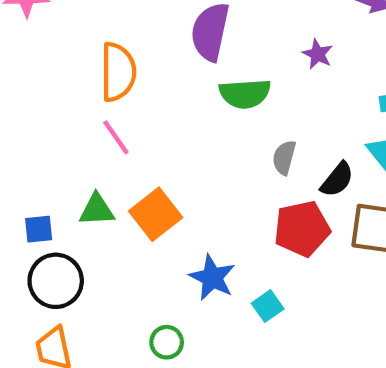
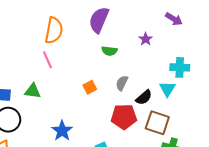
green semicircle: (245, 94) -> (109, 51), size x0.7
orange square: (156, 214) -> (90, 87), moved, size x0.6
blue star: (212, 278) -> (62, 131), moved

